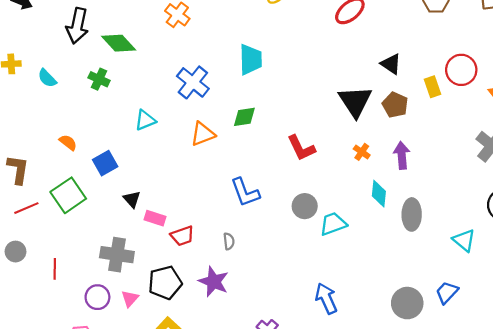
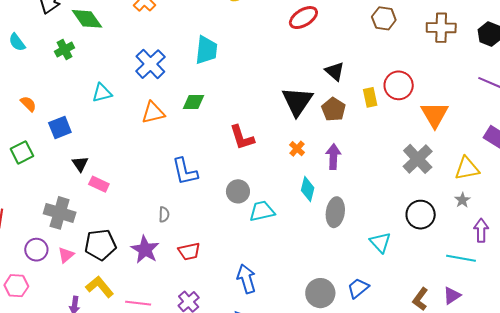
green cross: (99, 79) -> (65, 50), turned 30
green square: (68, 195) -> (22, 152), size x0.7
red trapezoid: (182, 236) -> (189, 251), moved

